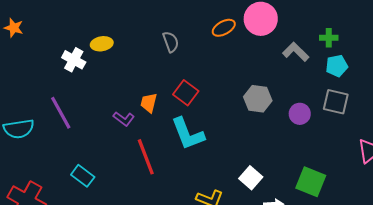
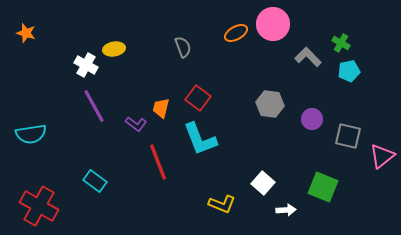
green cross: (329, 38) -> (341, 43), turned 30
gray square: (336, 102) -> (348, 136), moved
purple line: (61, 113) -> (94, 106), moved

